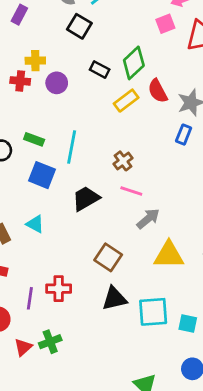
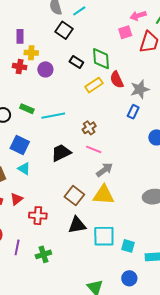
purple rectangle: (19, 15) -> (20, 36), moved, turned -32
green diamond: (134, 63) -> (101, 59), turned -55
cyan line: (72, 147) -> (53, 116), turned 65
blue square: (42, 175) -> (20, 145), moved
yellow triangle: (169, 255) -> (104, 195), moved
purple line: (30, 298) -> (17, 247), moved
green cross: (50, 342) -> (43, 254), moved
red triangle: (23, 347) -> (17, 199), moved

